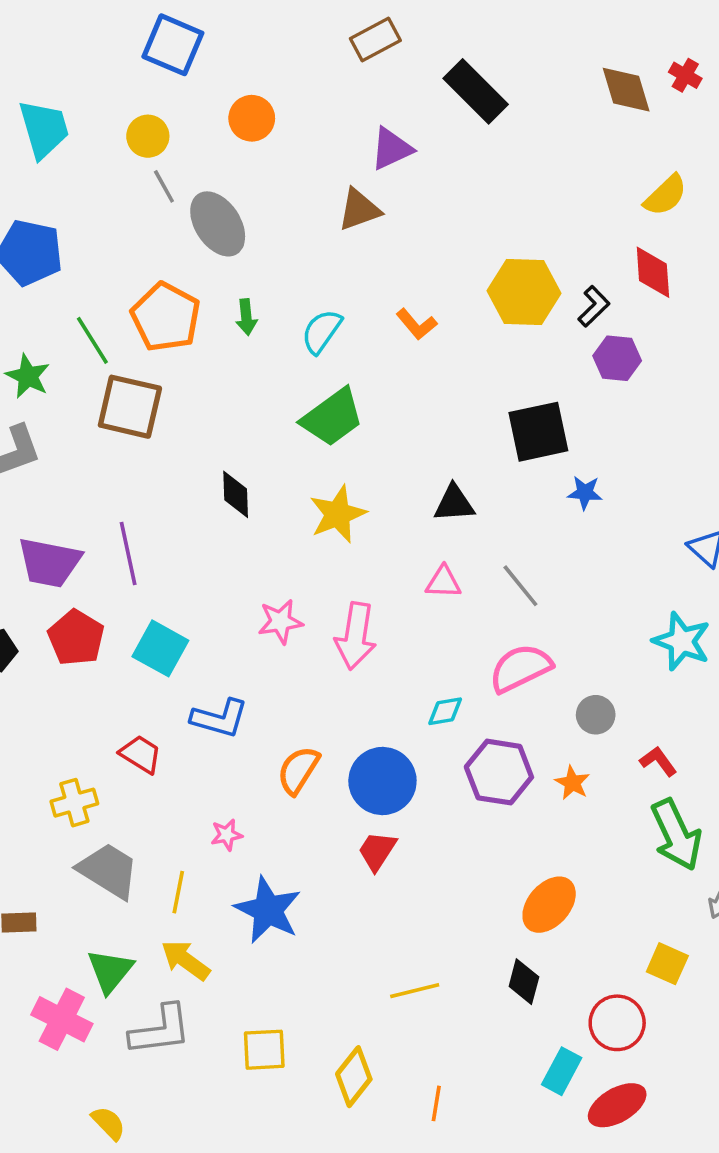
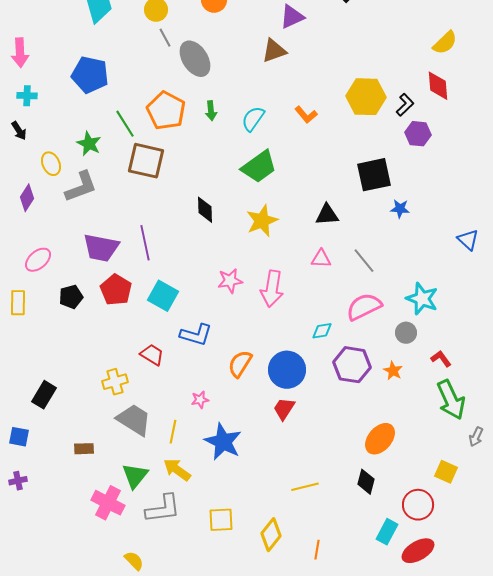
cyan star: (682, 641) -> (422, 299), moved

